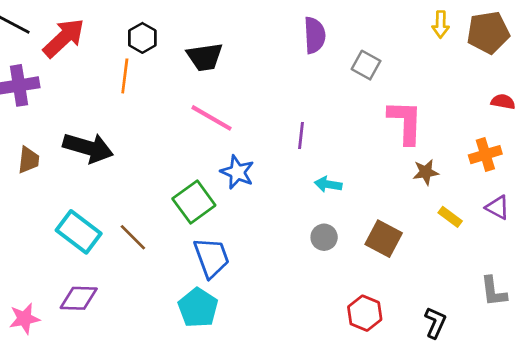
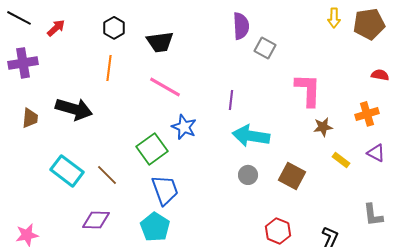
red arrow: (64, 38) -> (56, 28), size x0.6
gray square: (366, 65) -> (265, 48), moved
orange line: (125, 76) -> (109, 68), moved
cyan arrow: (328, 184) -> (251, 136), size x1.8
purple diamond: (79, 298) -> (96, 220), moved

